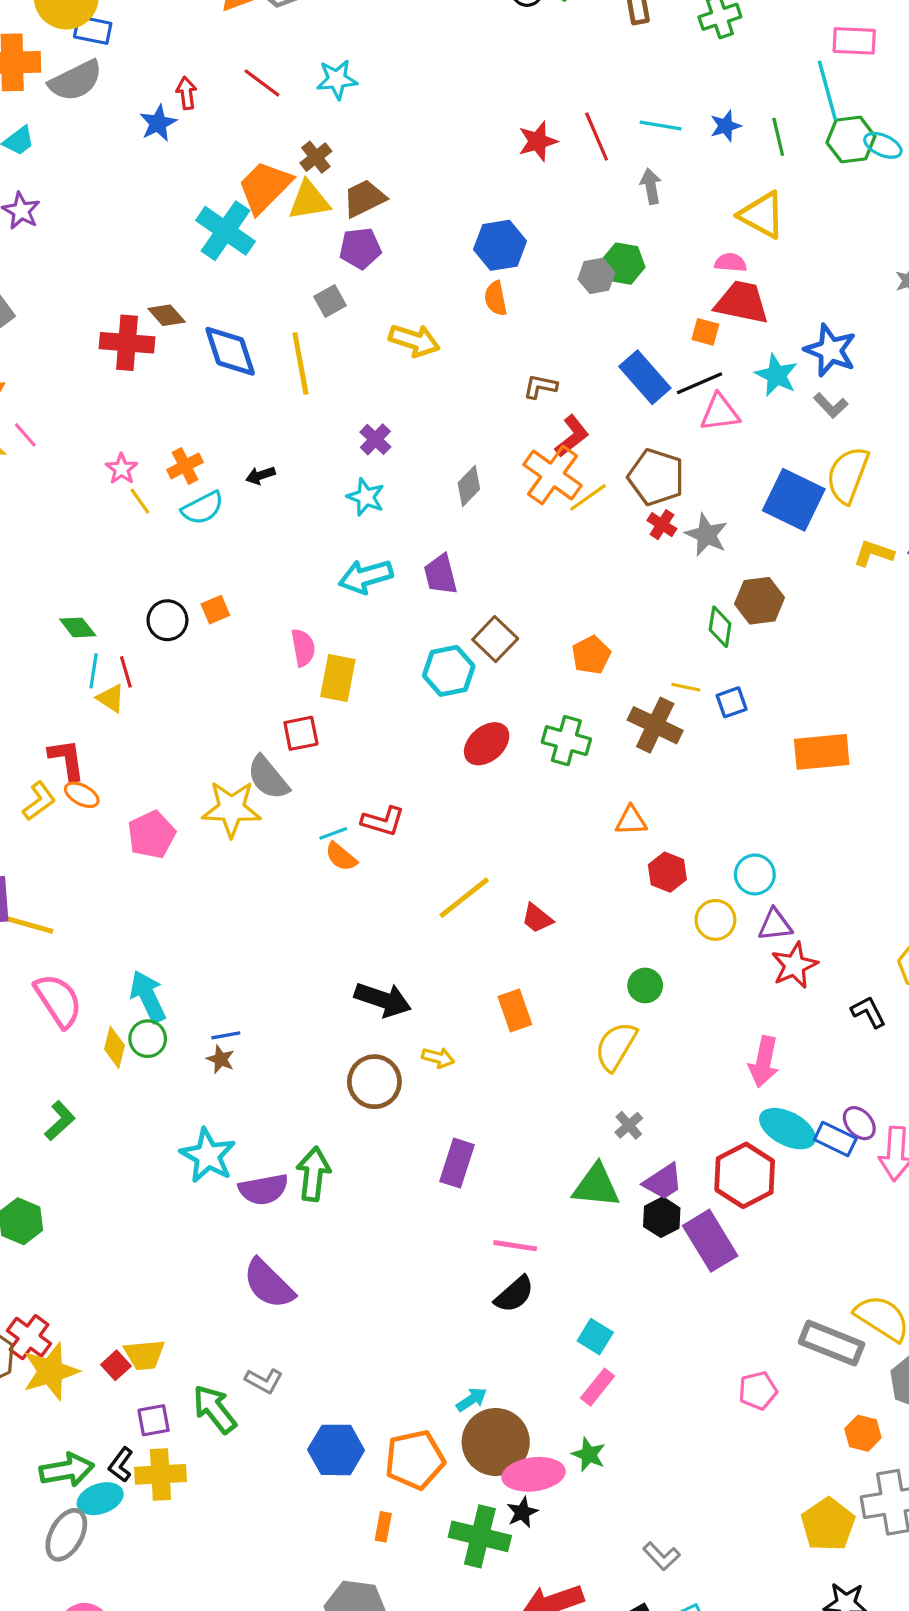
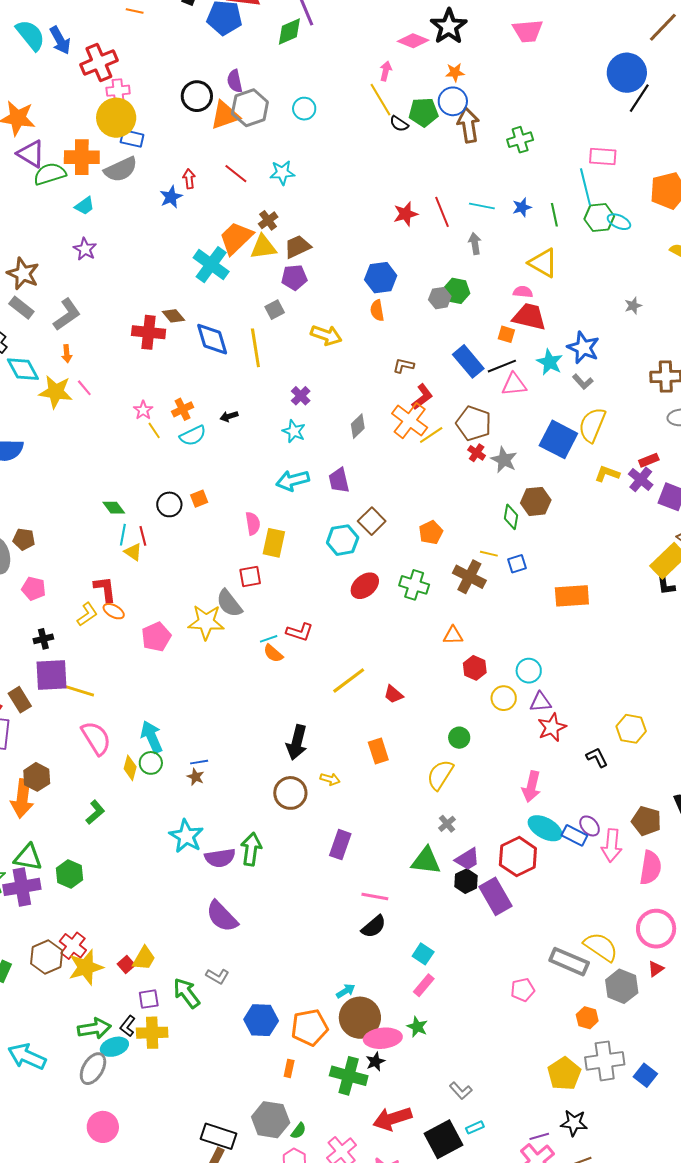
black arrow: (383, 1000) -> (297, 742), turned 84
yellow trapezoid: (144, 1355) -> (144, 958), turned -56

